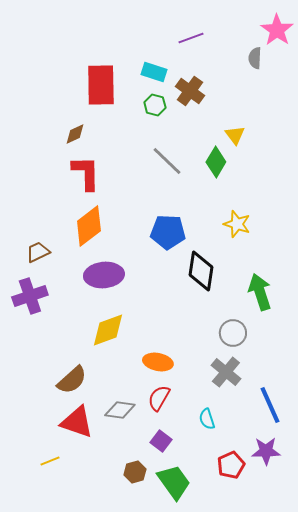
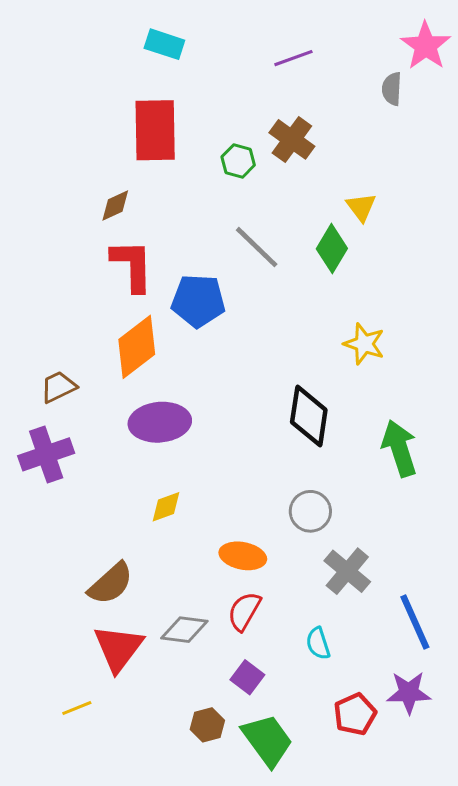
cyan rectangle: (154, 72) -> (164, 44), moved
blue pentagon: (168, 232) -> (198, 301), moved
yellow diamond: (108, 330) -> (166, 507), size x0.6
gray circle: (233, 333) -> (310, 511), moved
red triangle: (77, 422) -> (118, 648), turned 48

